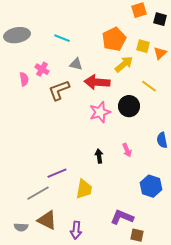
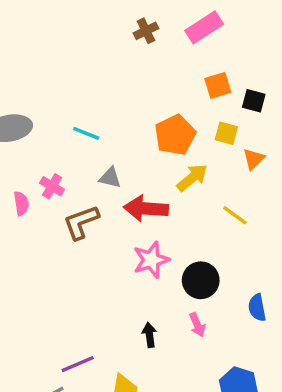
yellow square: (143, 46) -> (226, 133), moved
black circle: (129, 106) -> (201, 280), moved

